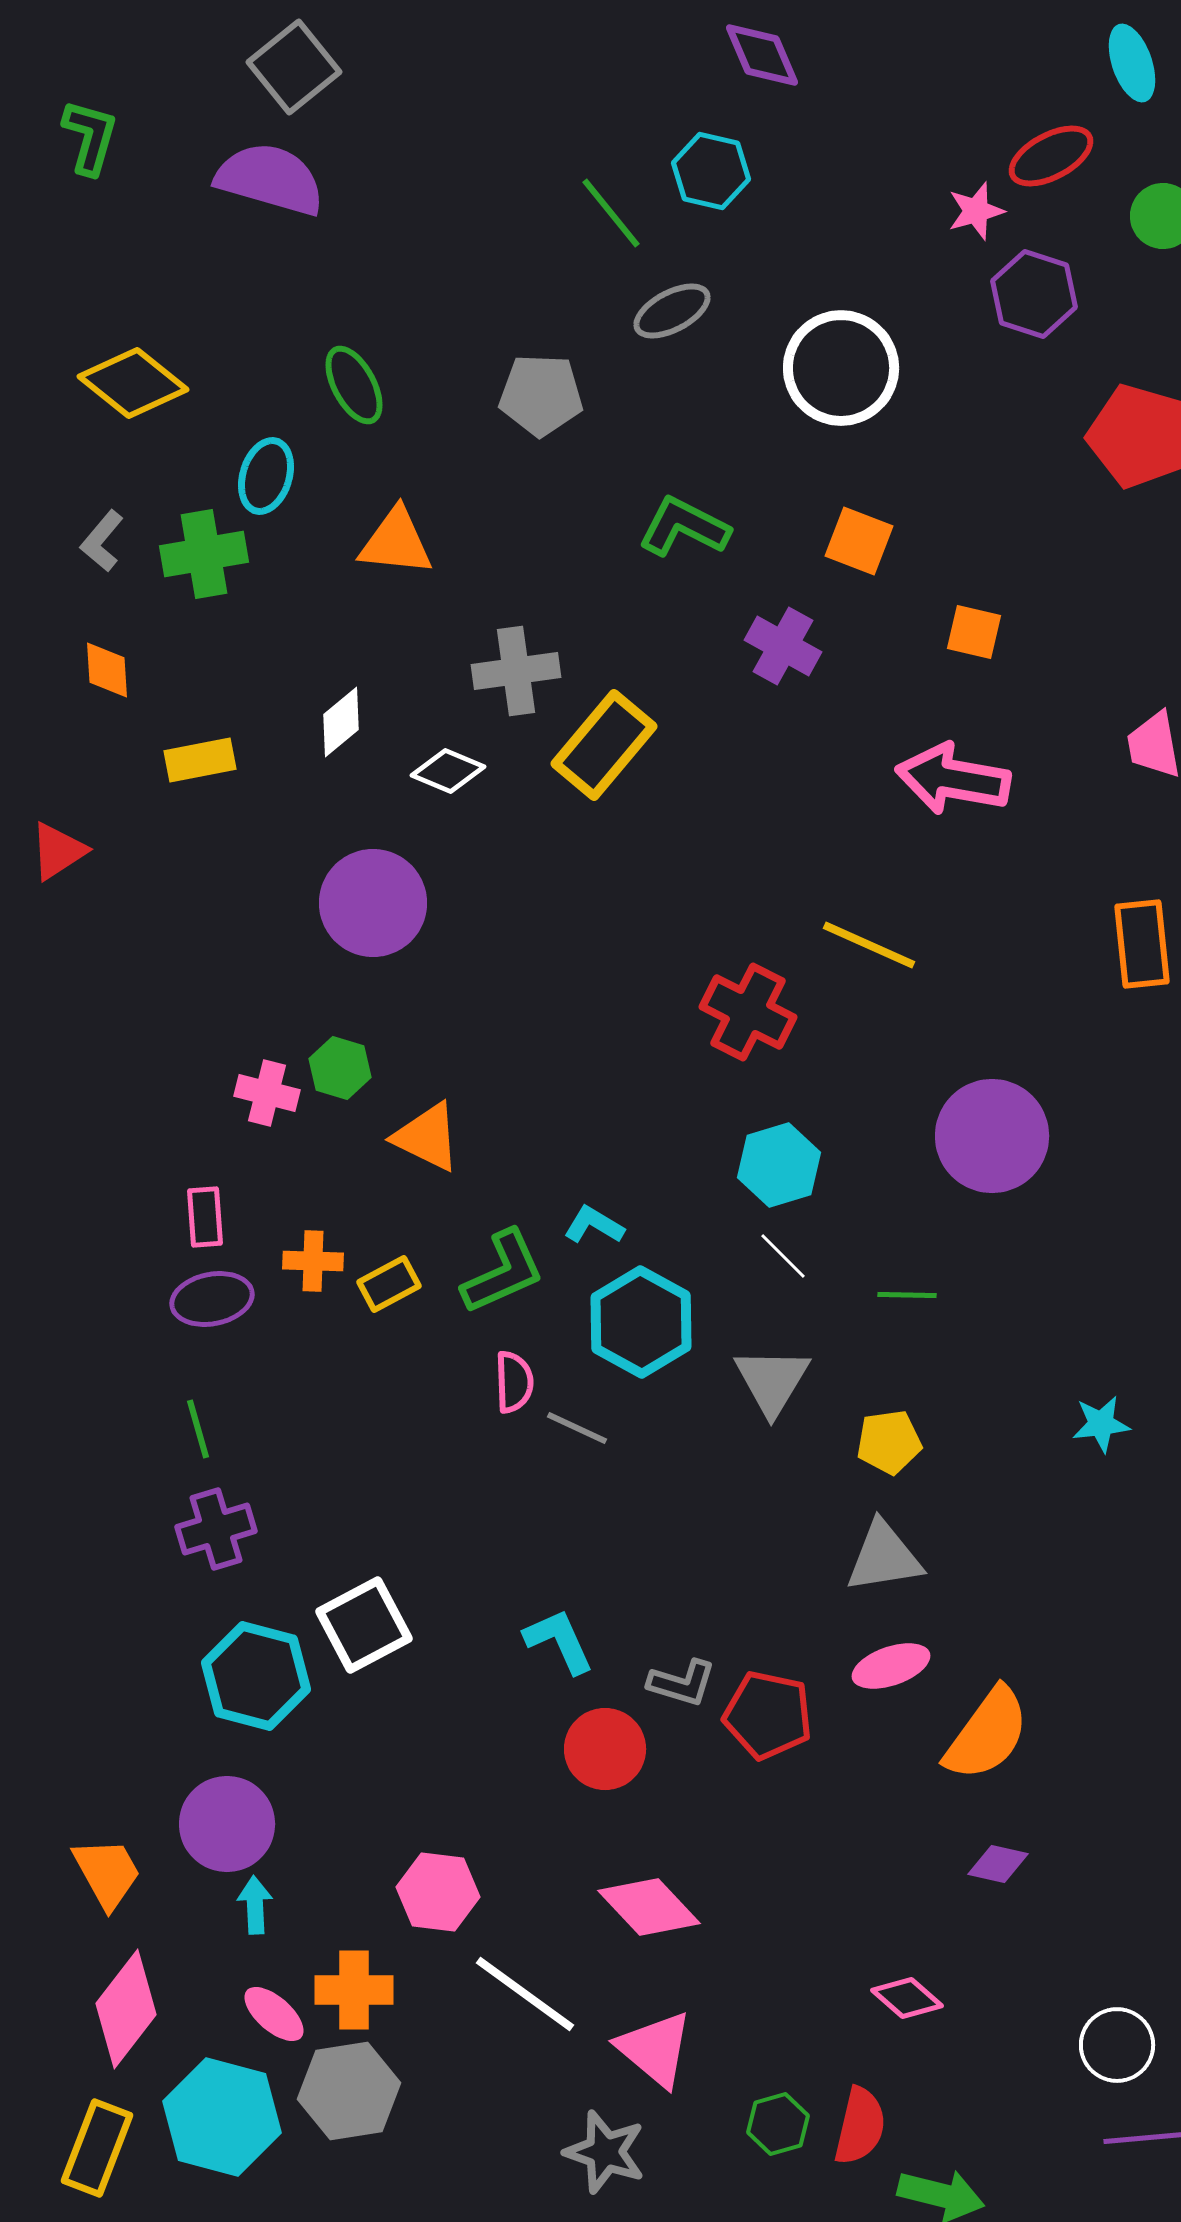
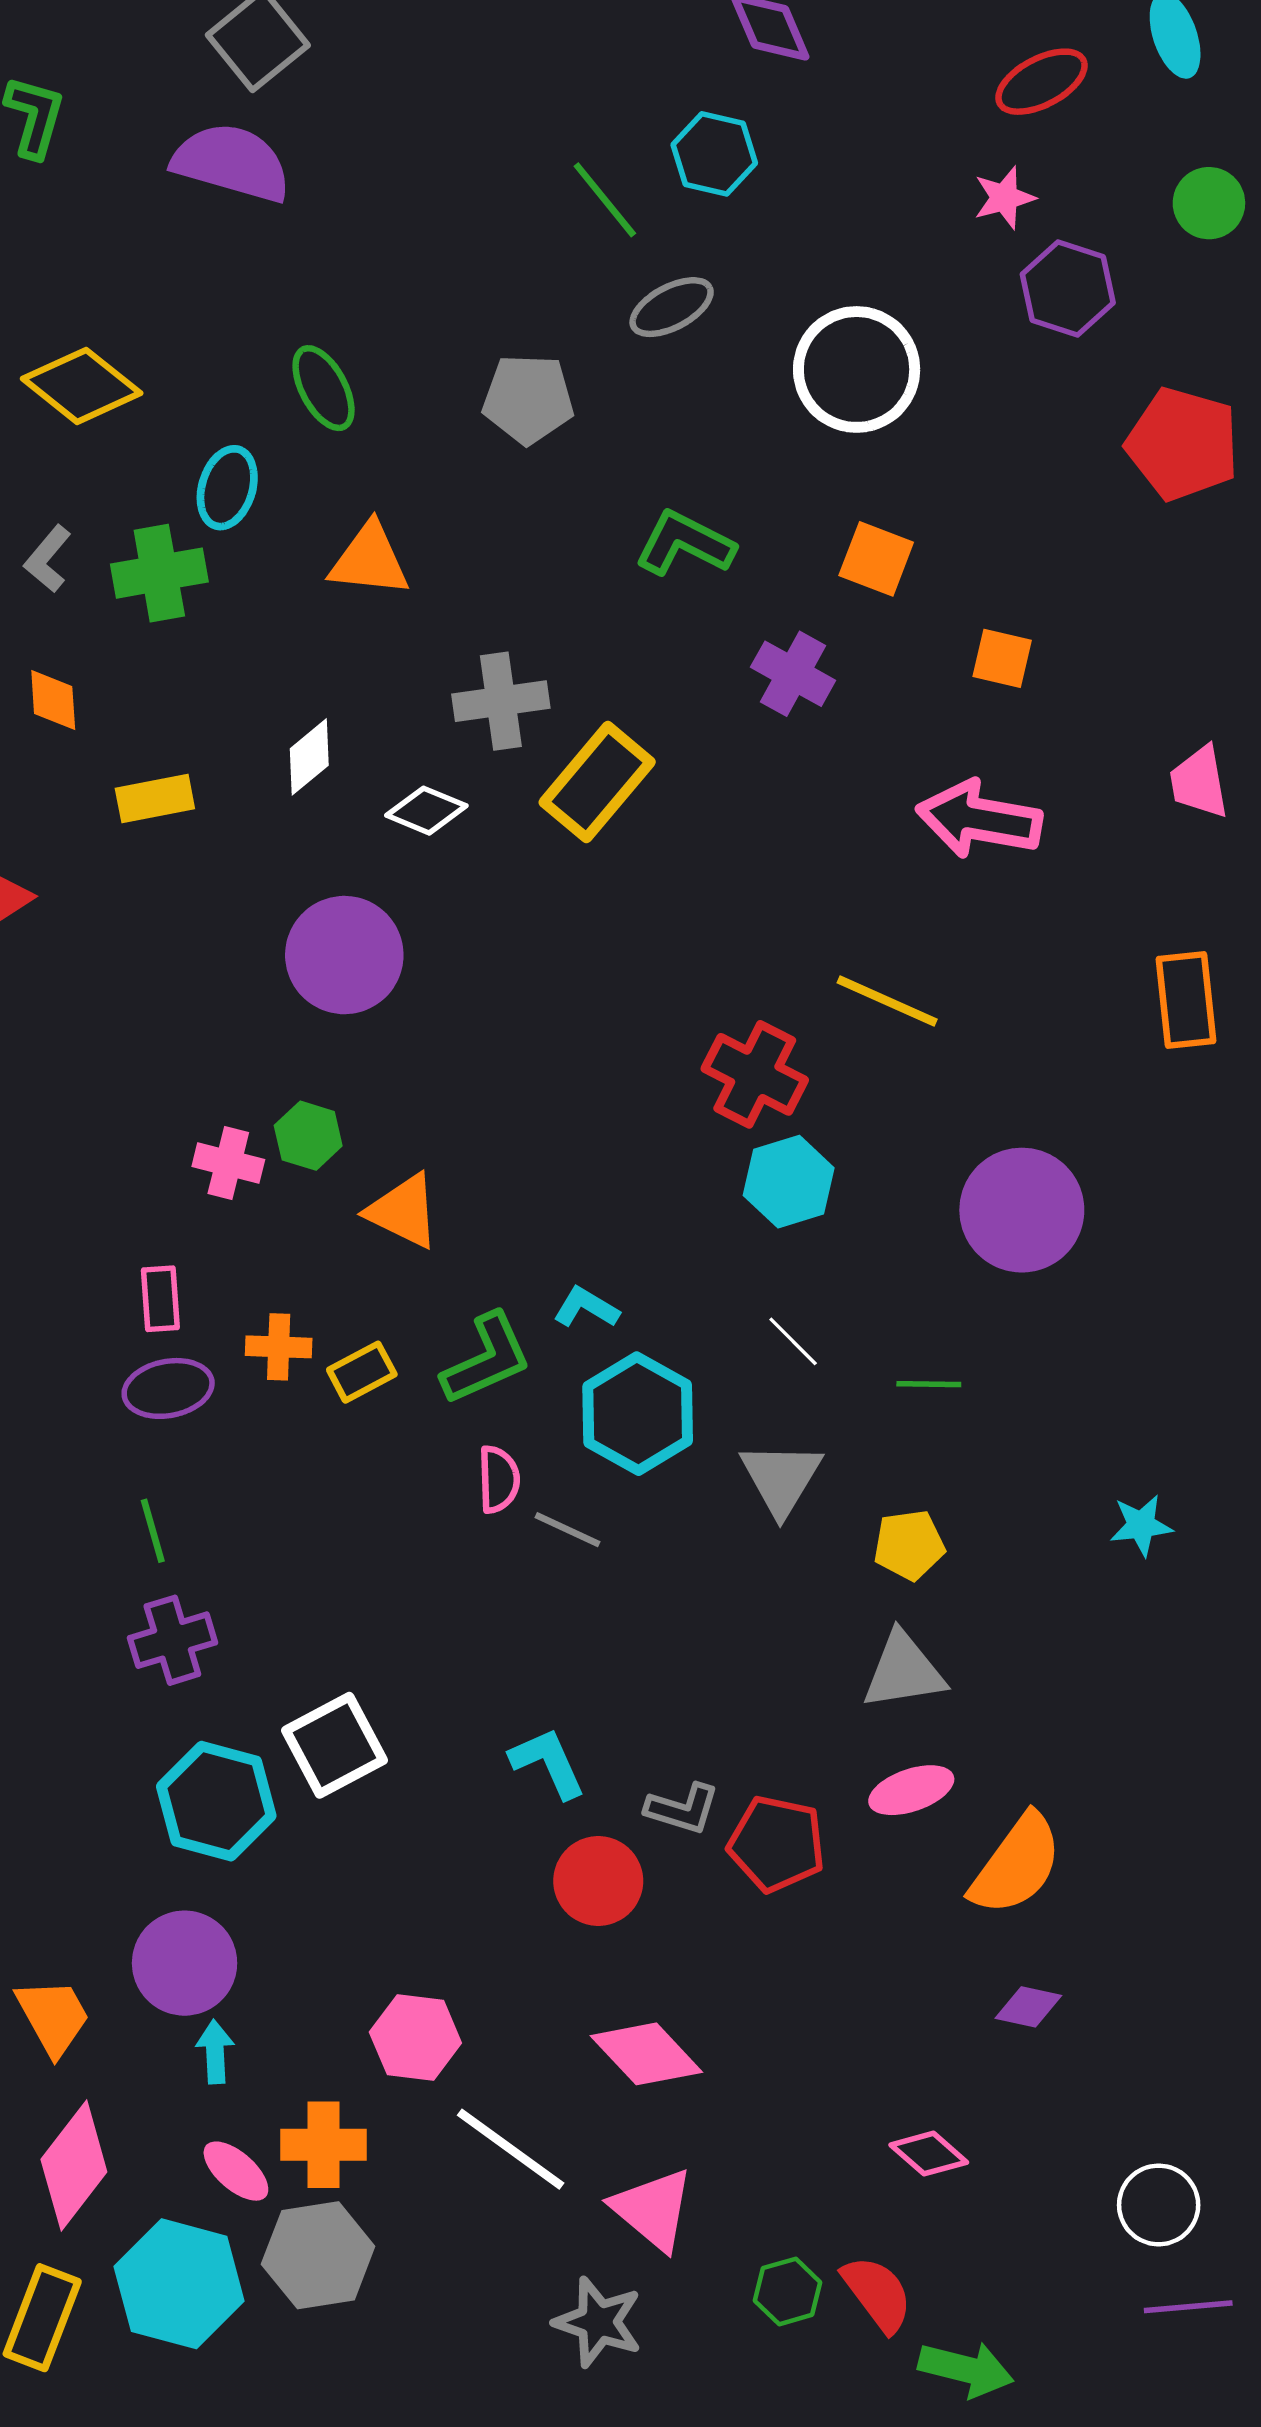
red ellipse: (1051, 156) -> (1042, 82), moved
cyan hexagon: (779, 1165) -> (789, 1182), moved
red semicircle: (860, 2126) -> (877, 2294), turned -50

